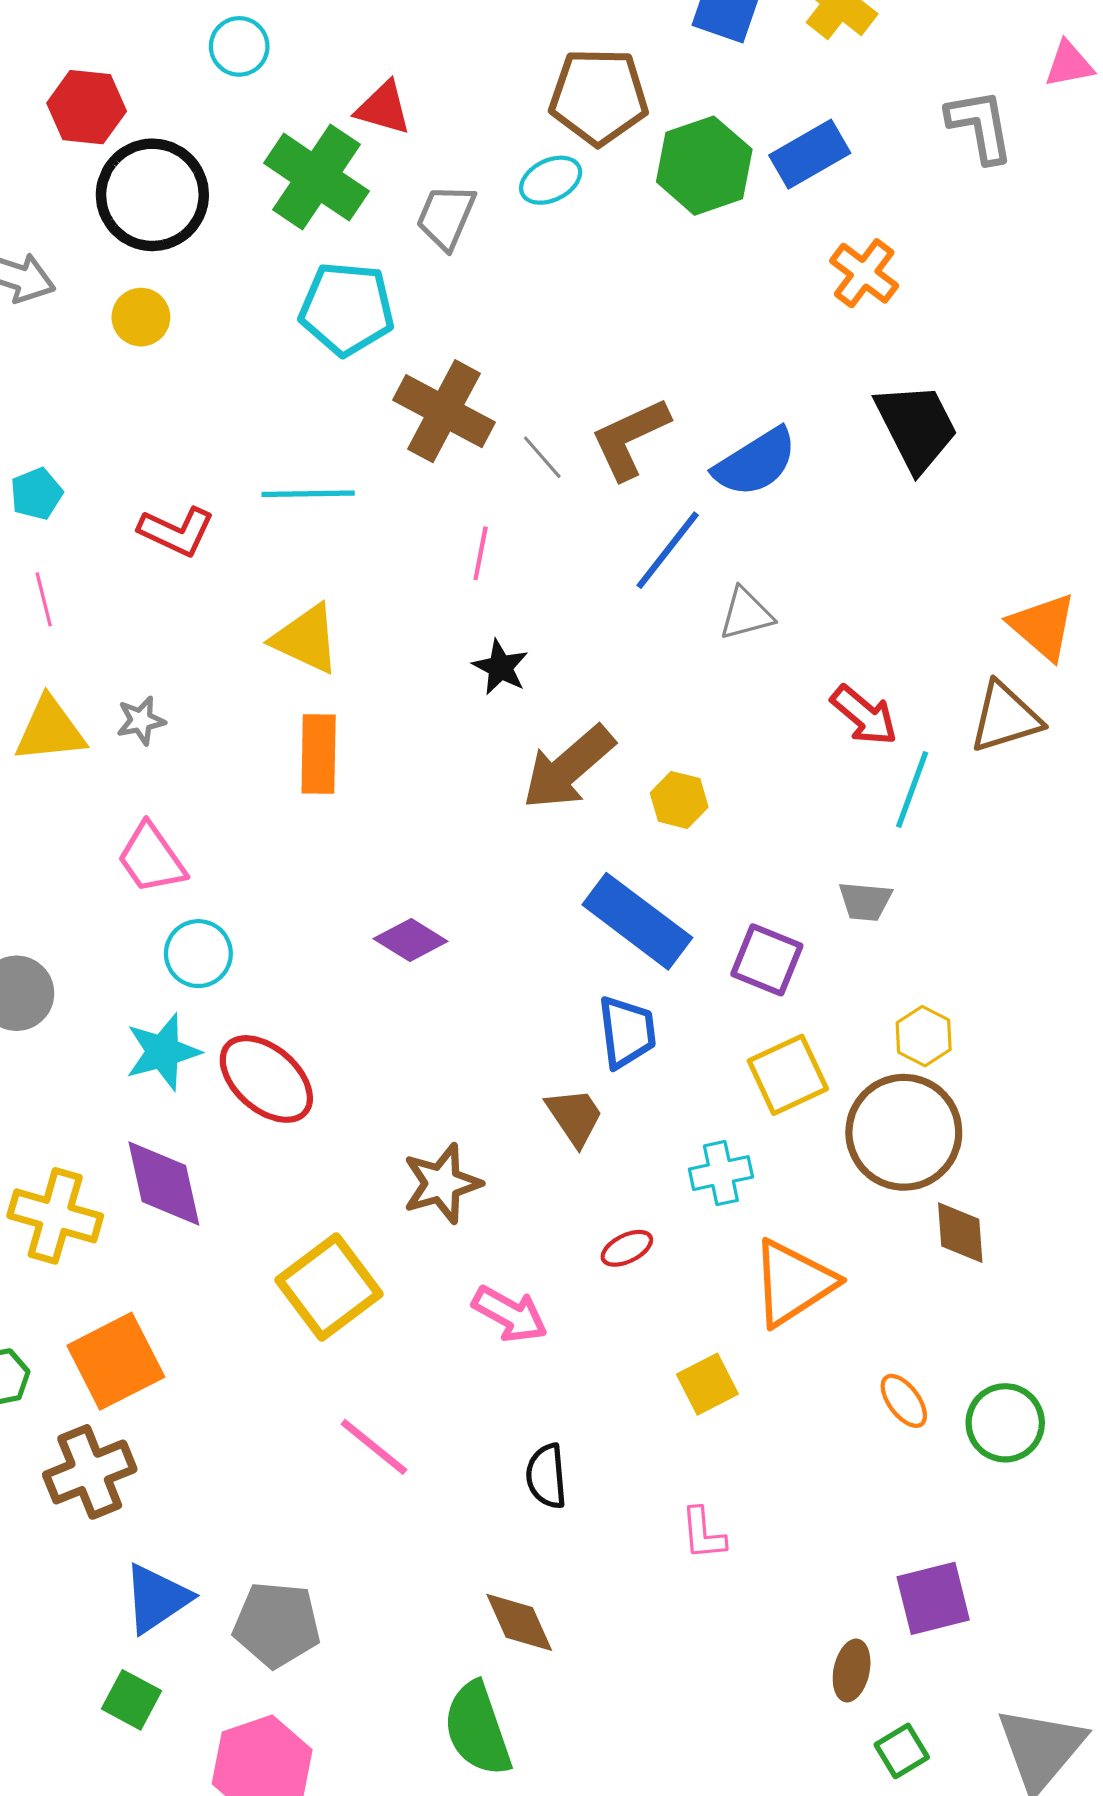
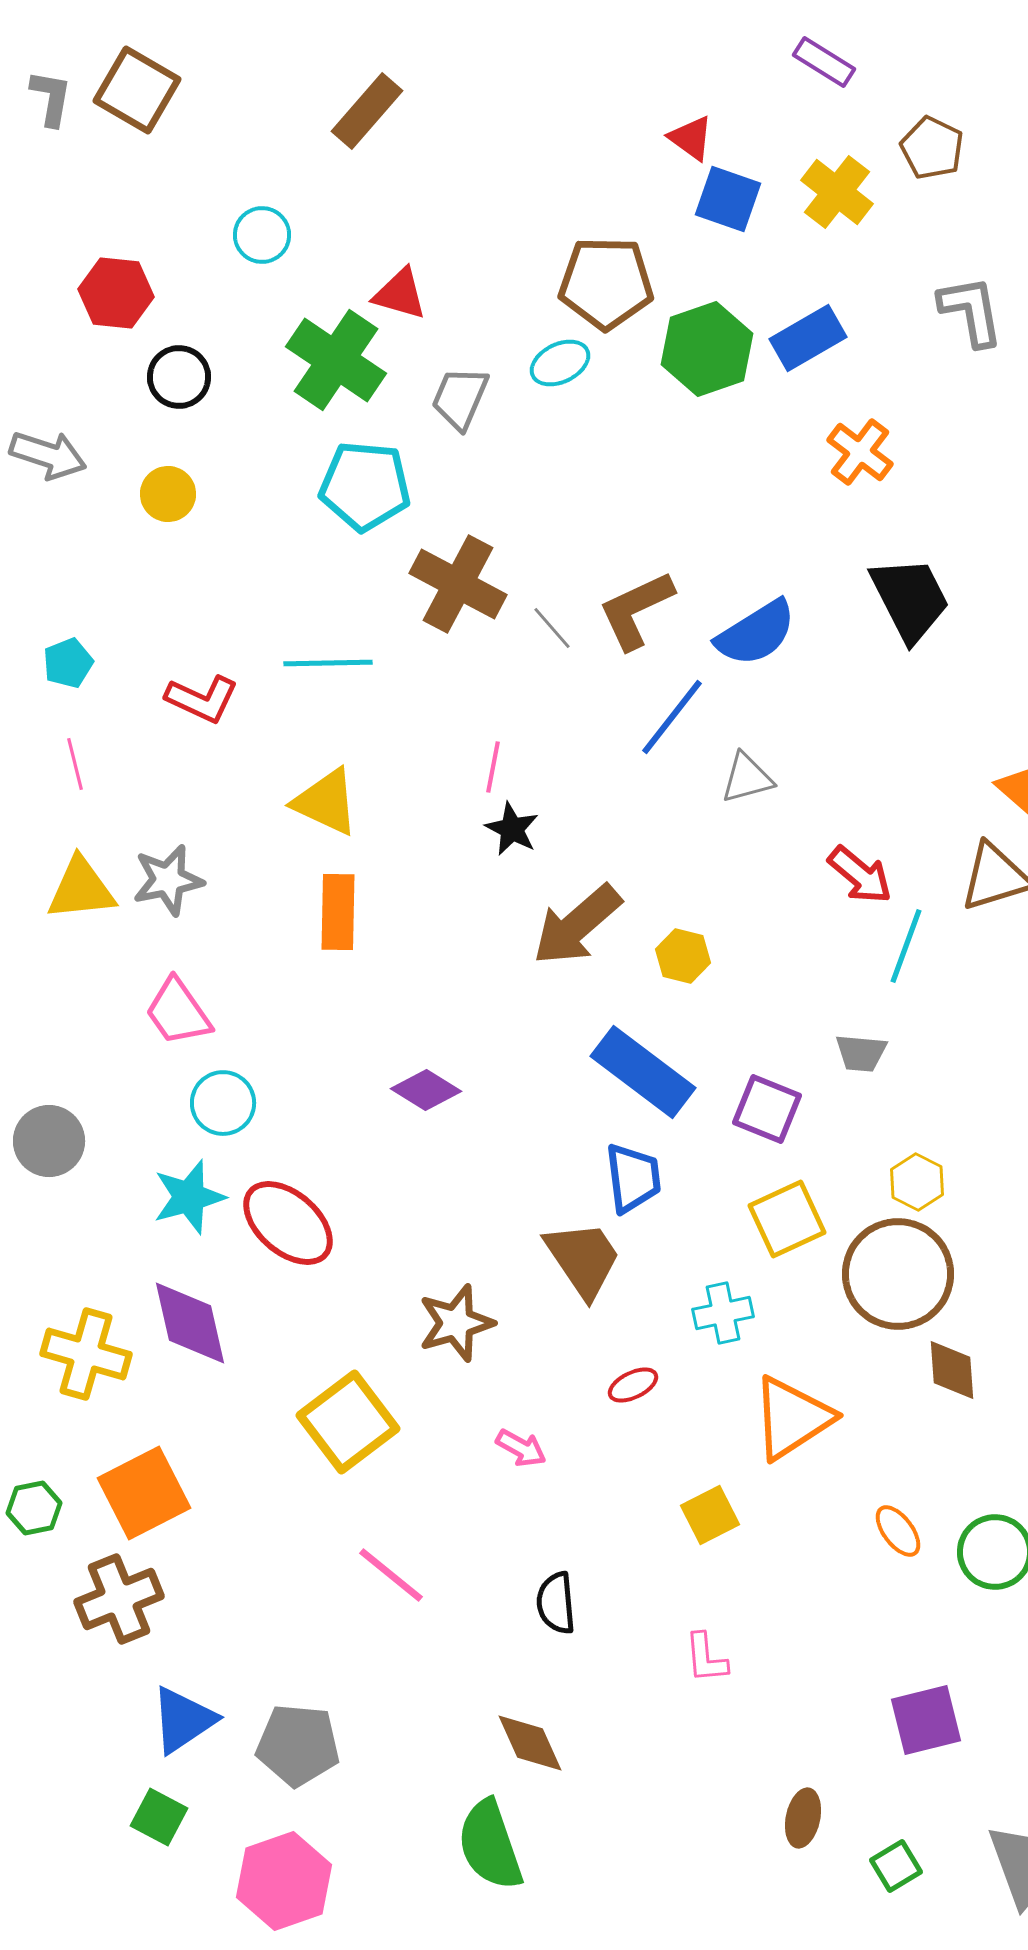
black circle: (152, 195) -> (179, 377), size x0.6
pink line: (481, 553) -> (493, 767), moved
gray star: (141, 721) -> (168, 880), size x1.5
brown trapezoid: (575, 1117) -> (583, 1259), size x1.4
pink arrow: (510, 1314) -> (521, 1448), size x0.7
brown ellipse: (852, 1671) -> (803, 1818), moved

